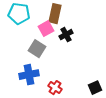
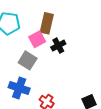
blue cross: (29, 75) -> (19, 88), turned 30

